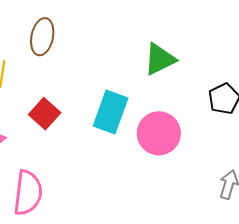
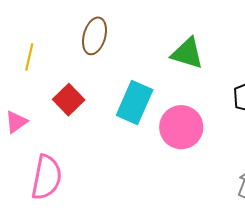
brown ellipse: (42, 37) -> (95, 36), moved
green triangle: (160, 59) -> (187, 53), turned 39

